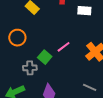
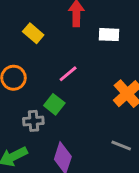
pink line: (64, 47) -> (68, 74), moved

